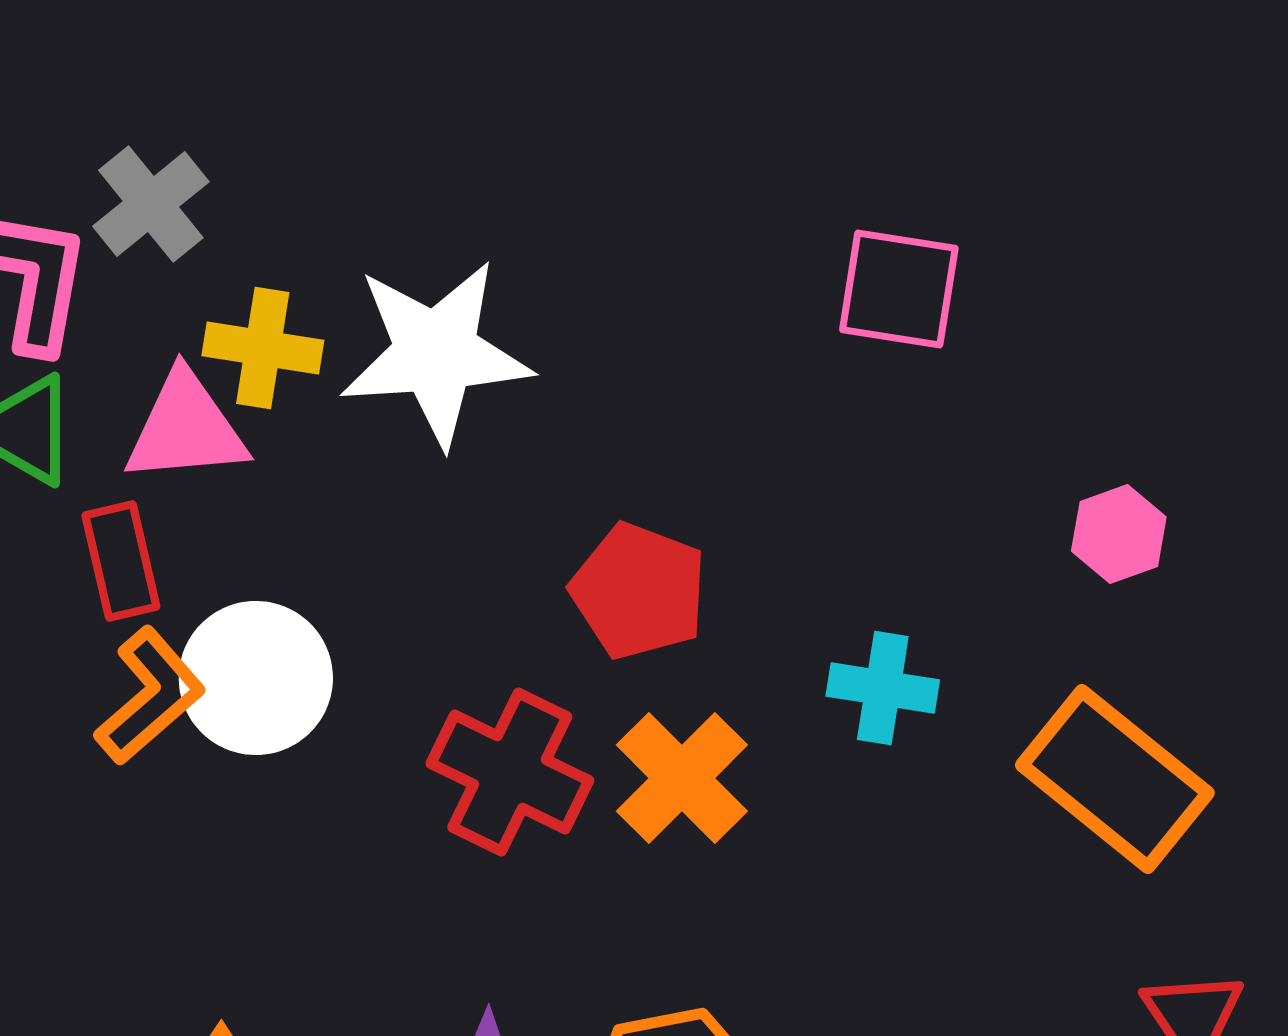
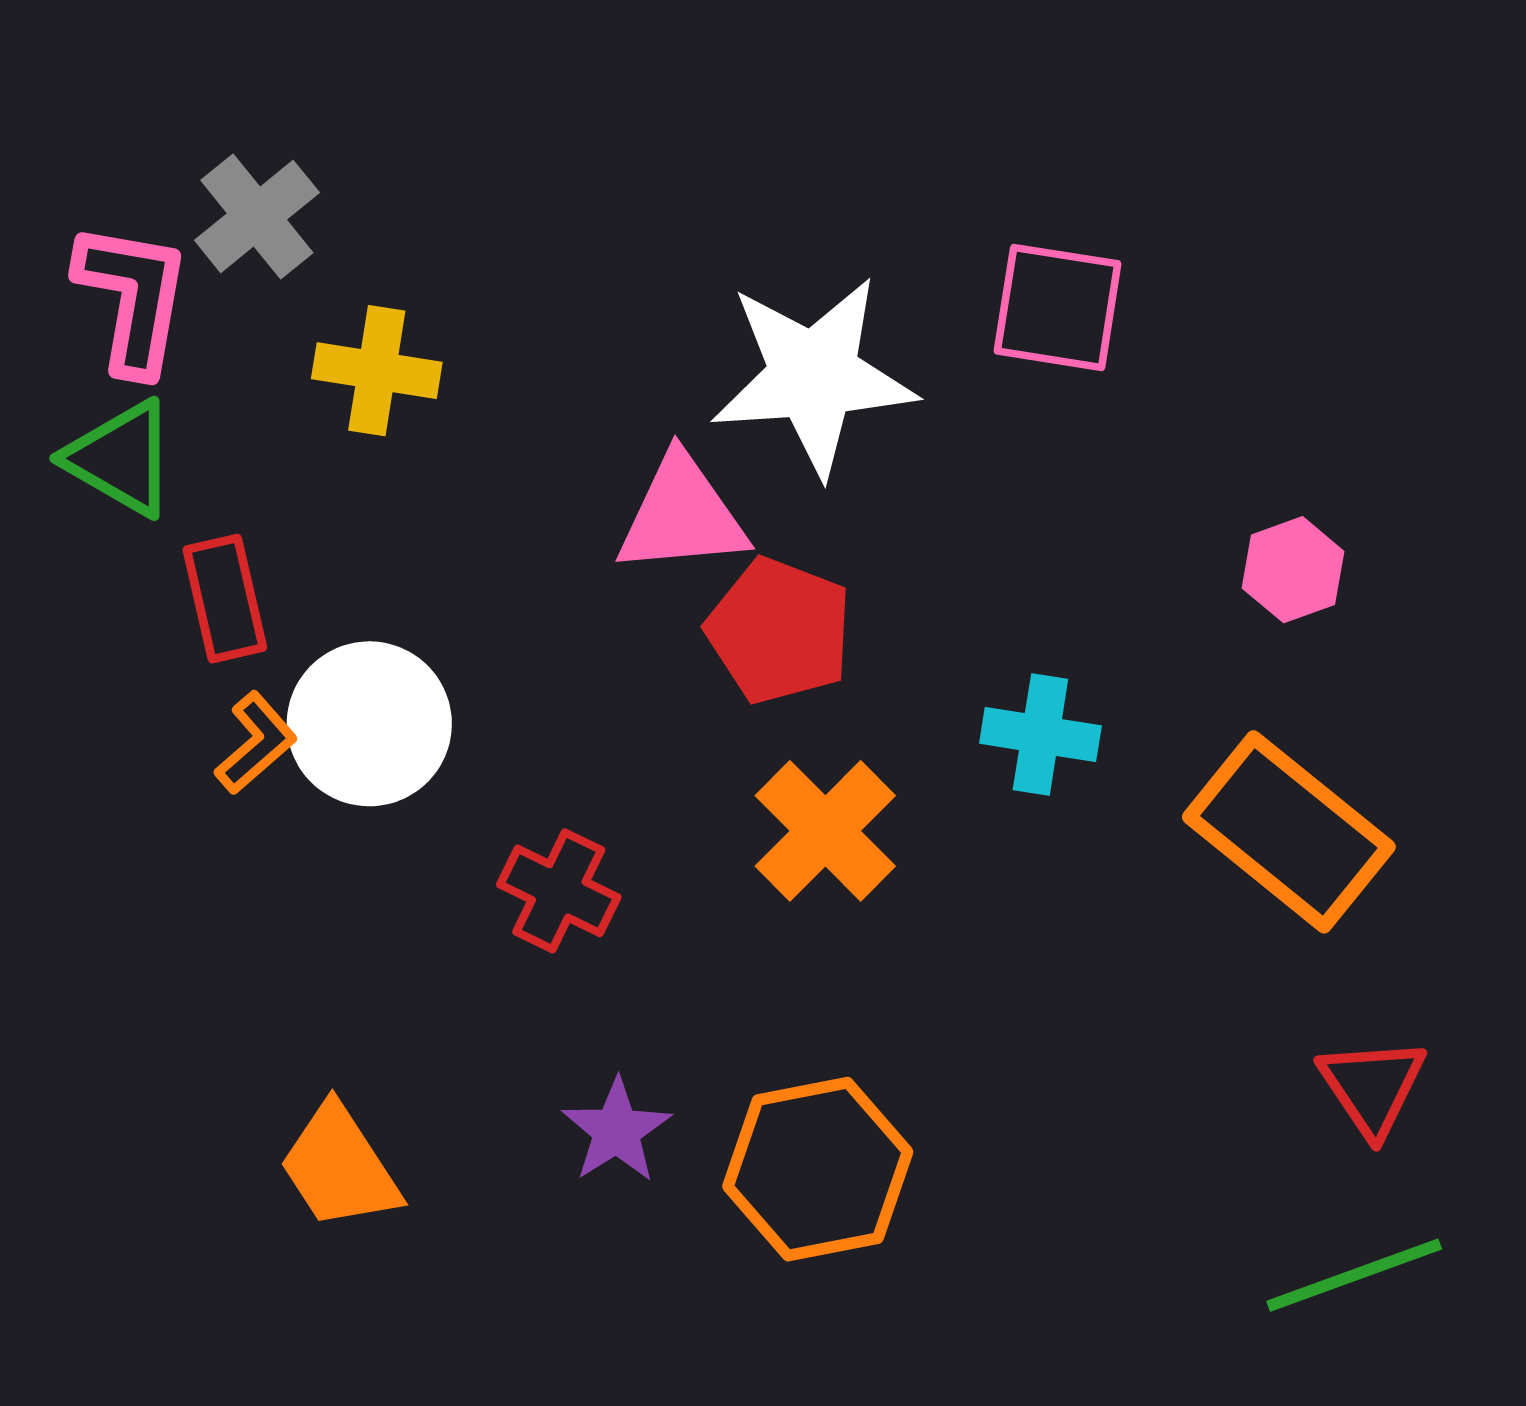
white star: (436, 353) -> (814, 376), moved
pink triangle: (186, 428) -> (682, 515), moved
orange L-shape: (150, 696) -> (256, 743), size x0.7
red cross: (510, 772) -> (559, 891), moved, size x0.7

